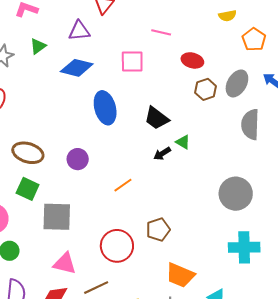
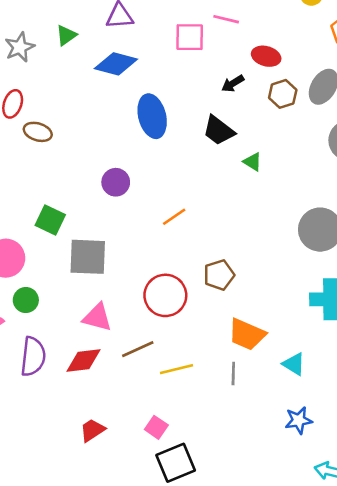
pink square: (132, 61) -> (190, 37), moved
brown ellipse: (28, 153) -> (38, 132), moved, size x0.7
black arrow: (162, 154) -> (233, 83), moved

